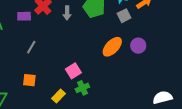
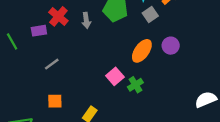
gray line: (31, 47) -> (52, 64), turned 32
pink square: (73, 71) -> (115, 76), moved
green cross: (82, 88) -> (135, 85), moved

